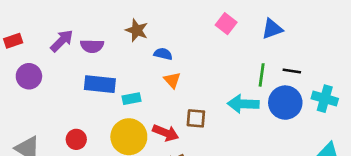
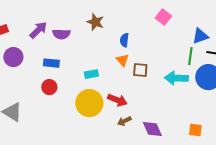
blue triangle: (272, 29) -> (200, 36), moved
blue semicircle: (163, 54) -> (124, 40), moved, turned -96
blue rectangle: (100, 84) -> (51, 63), moved, size x0.7
brown square: (196, 118) -> (140, 70), moved
red circle: (76, 139) -> (49, 87), moved

